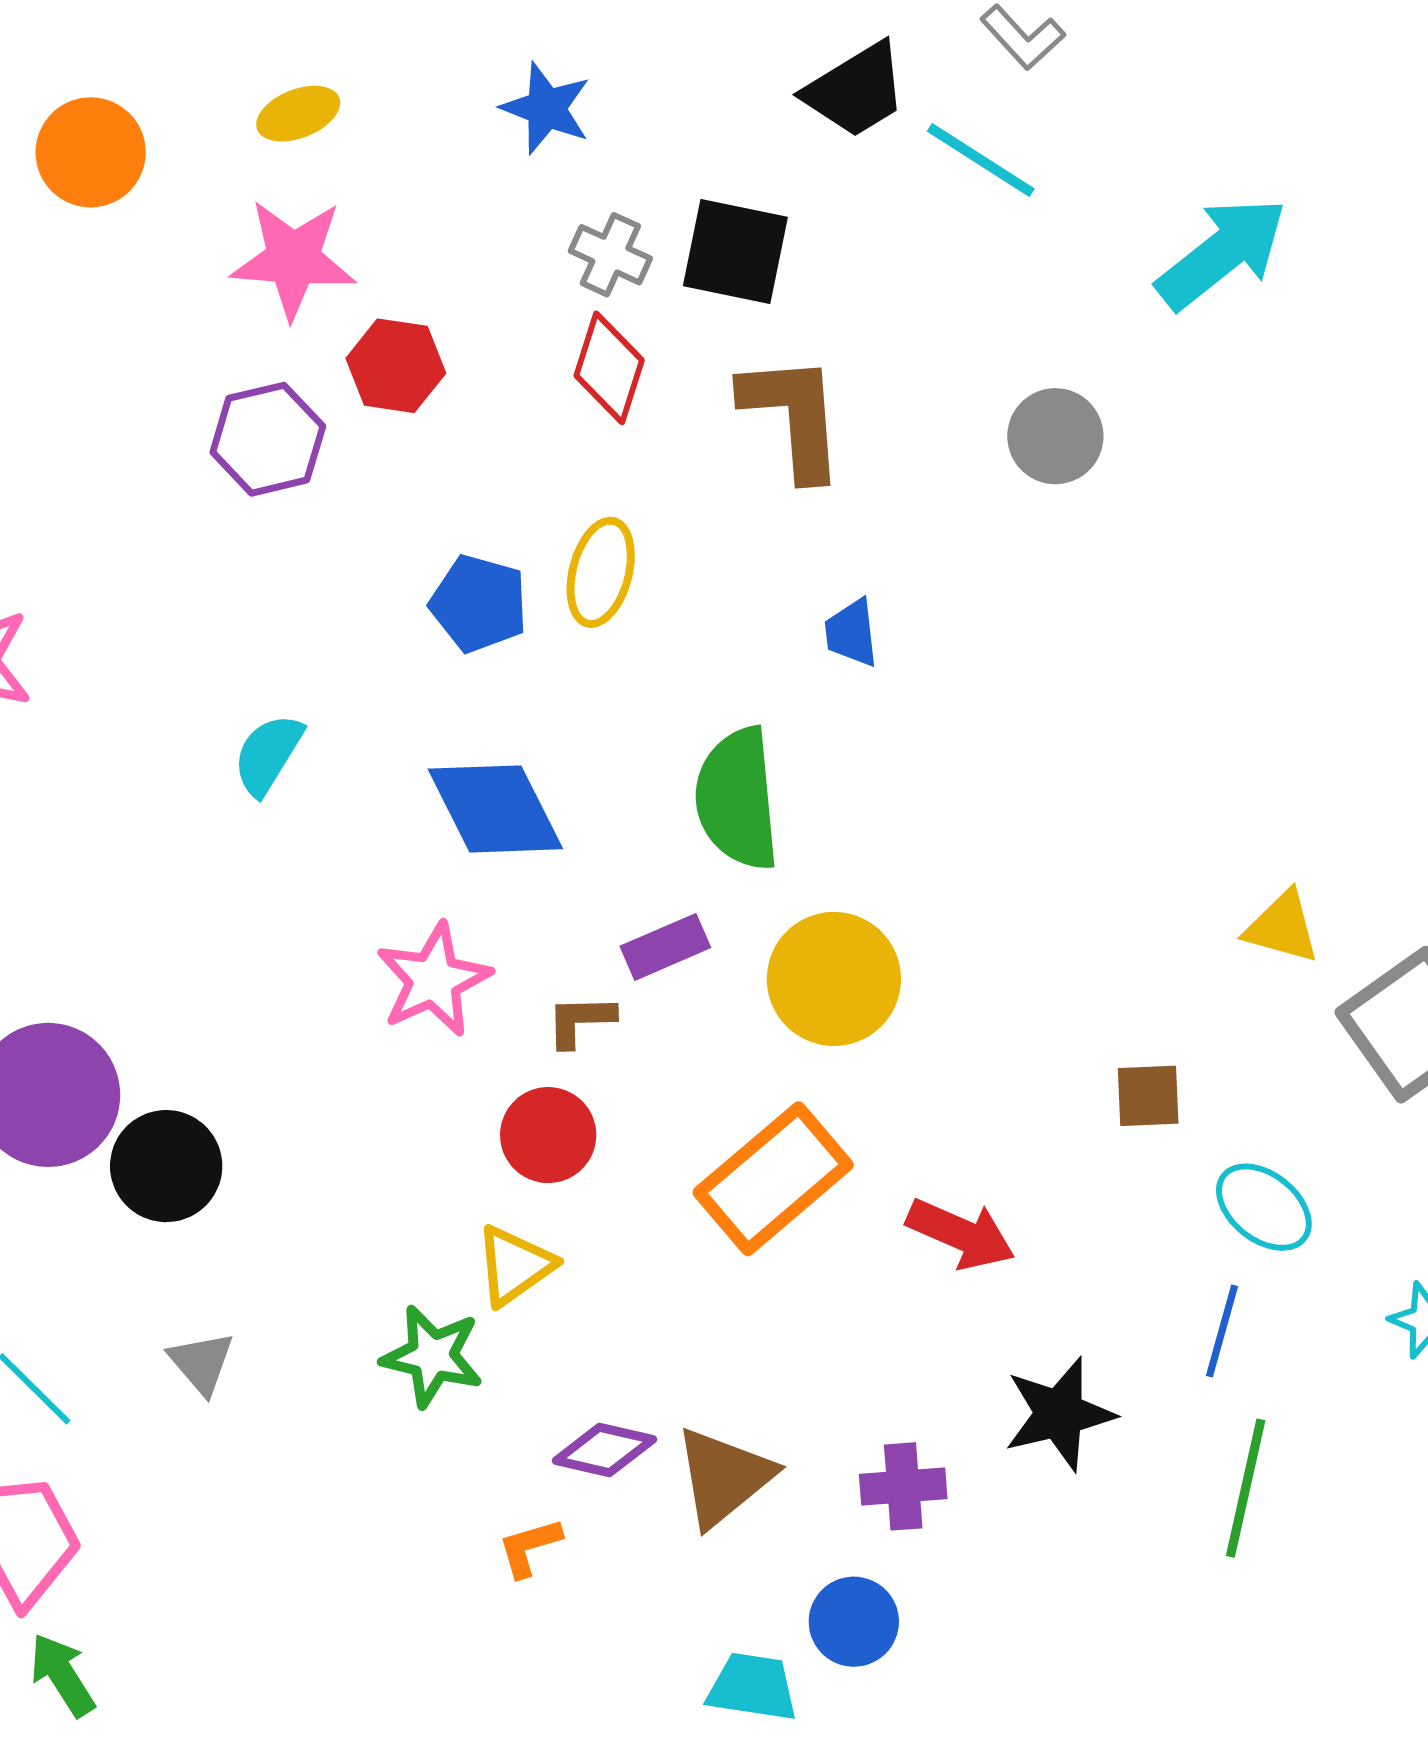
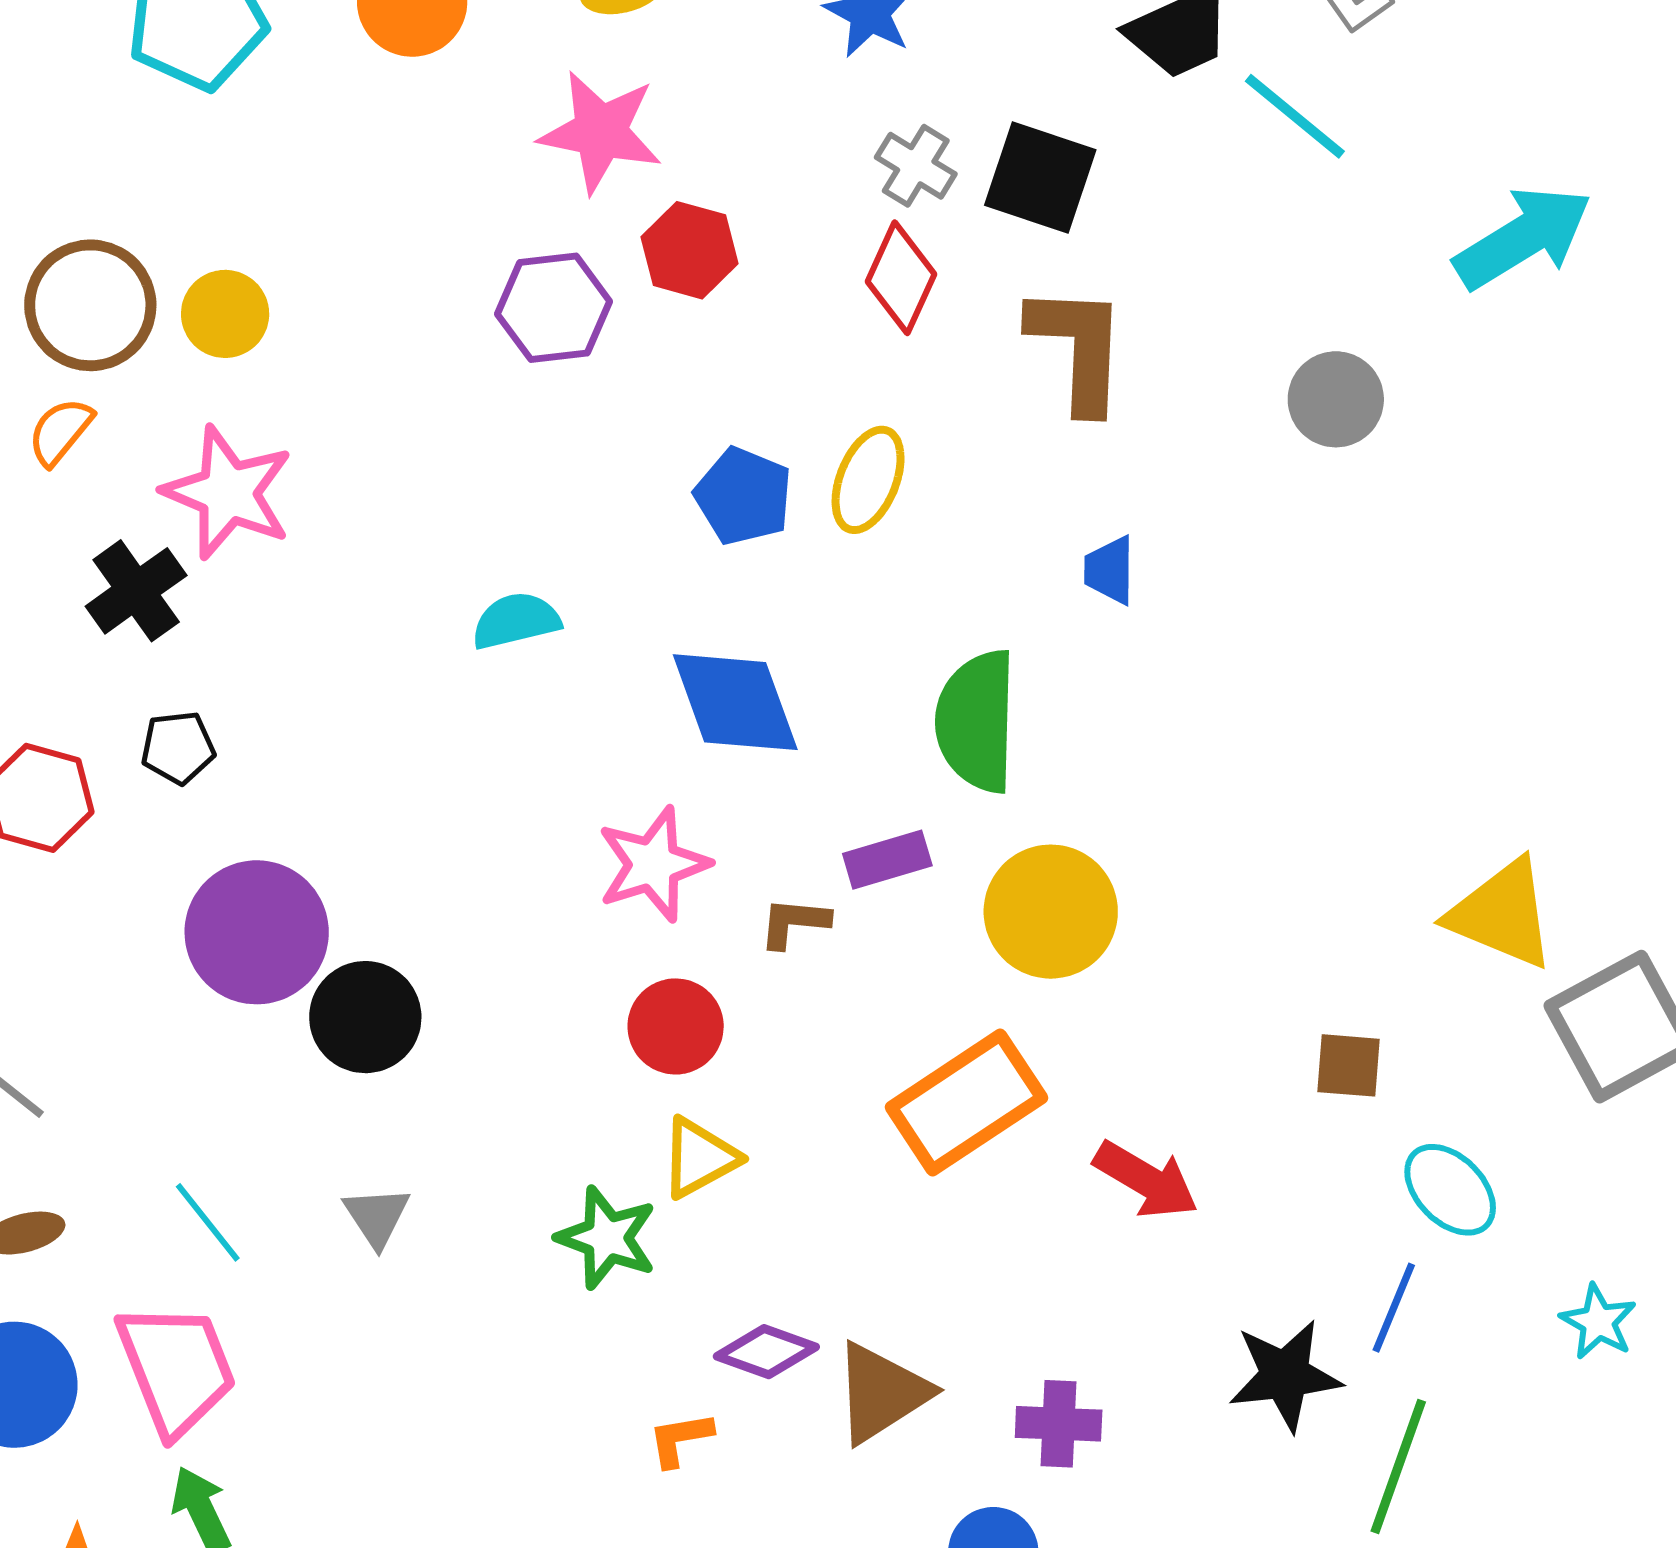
cyan semicircle: (268, 754) -> (516, 621), turned 38
yellow triangle: (1282, 927) -> (1502, 914), size x1.5
red circle: (548, 1135) -> (676, 1026), moved
black star: (1059, 1414) -> (1285, 1375), moved

